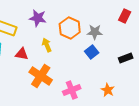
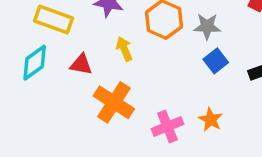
blue square: (92, 52) -> (216, 61), moved
orange star: (108, 90) -> (211, 120), moved

